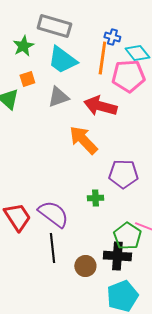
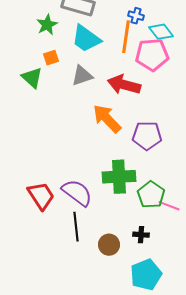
purple pentagon: (123, 174) -> (147, 136), moved
green cross: (95, 198) -> (119, 177), size x2.0
green pentagon: (127, 236) -> (151, 195), moved
black cross: (117, 256) -> (141, 235), size x0.6

